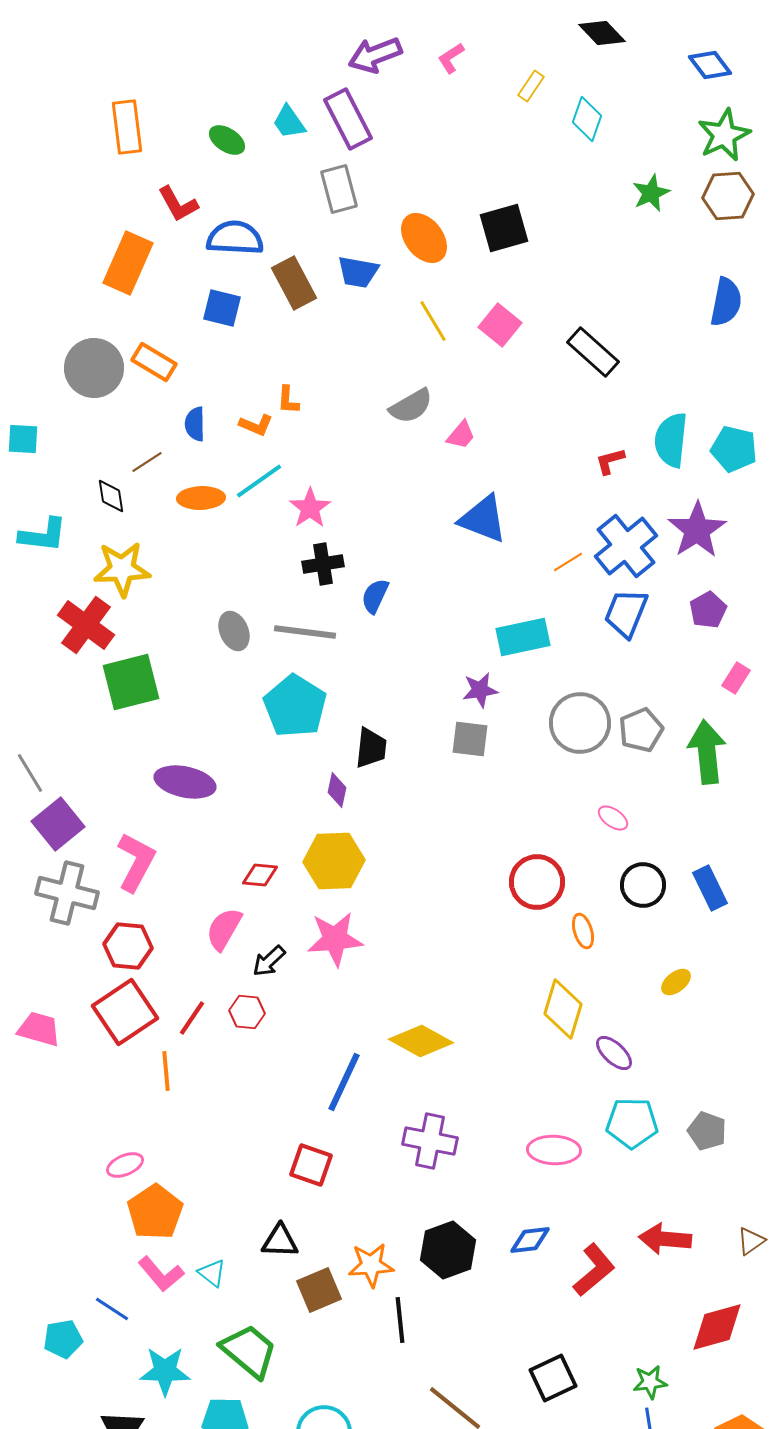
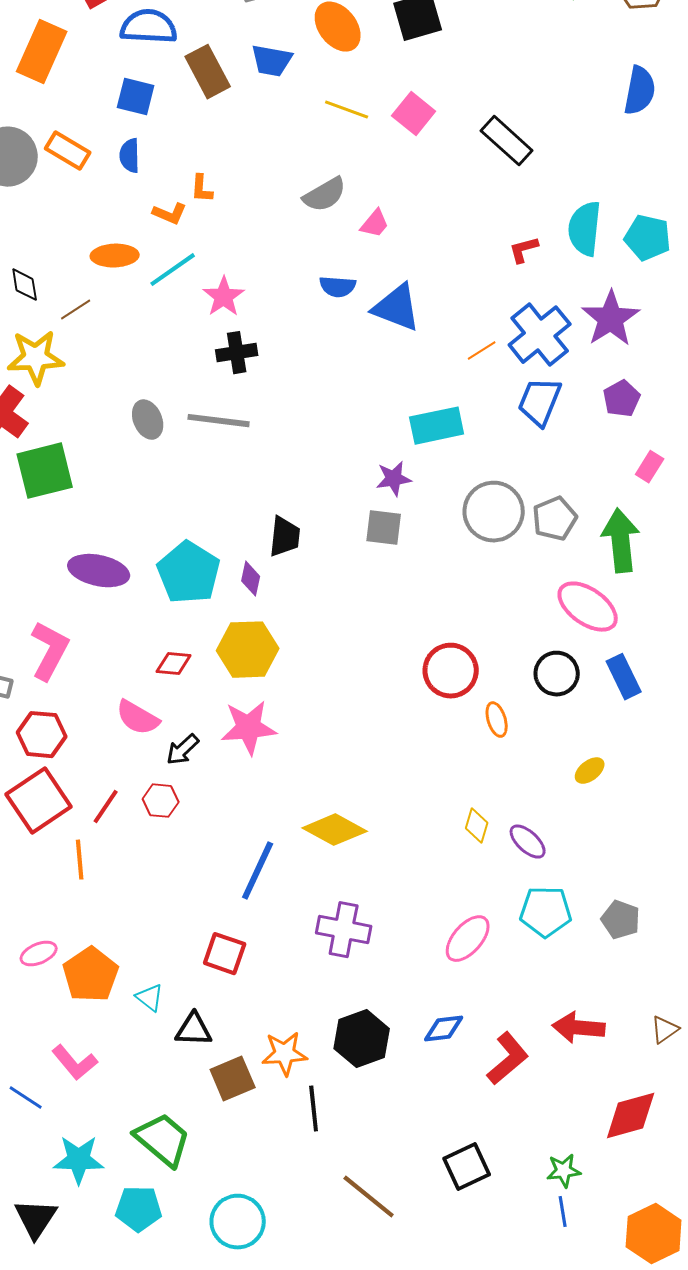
yellow line: (433, 321) -> (347, 110), turned -39
blue semicircle: (195, 424) -> (130, 156), moved
brown line: (147, 462) -> (76, 310), moved
orange ellipse: (201, 498) -> (115, 256), moved
blue semicircle: (375, 596) -> (338, 287), moved, turned -111
cyan pentagon: (295, 706) -> (189, 573), moved
pink ellipse: (613, 818) -> (588, 607), moved, size x2.0
pink semicircle: (224, 929) -> (138, 718), turned -90
yellow diamond: (563, 1009) -> (477, 826), moved, size x0.6
pink ellipse: (554, 1150) -> (468, 939), turned -51
orange pentagon: (155, 1212) -> (91, 975), moved
cyan triangle: (212, 1273) -> (150, 998), moved

